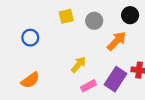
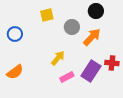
black circle: (130, 15) -> (96, 11), moved
gray circle: (94, 21) -> (72, 27), moved

